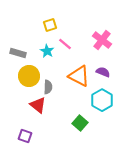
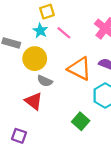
cyan star: (47, 51) -> (40, 31), moved
yellow circle: (29, 76) -> (35, 59), moved
gray semicircle: (48, 87) -> (45, 81), turned 112

